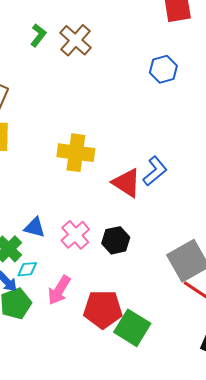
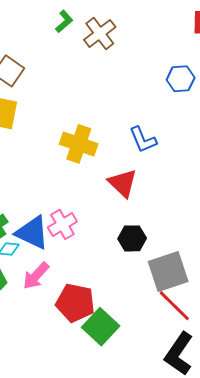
blue L-shape: (155, 171) -> (143, 140), moved, turned 96
blue triangle: (35, 227) -> (32, 233), moved, size x1.6
black hexagon: (116, 240) -> (132, 238), moved

